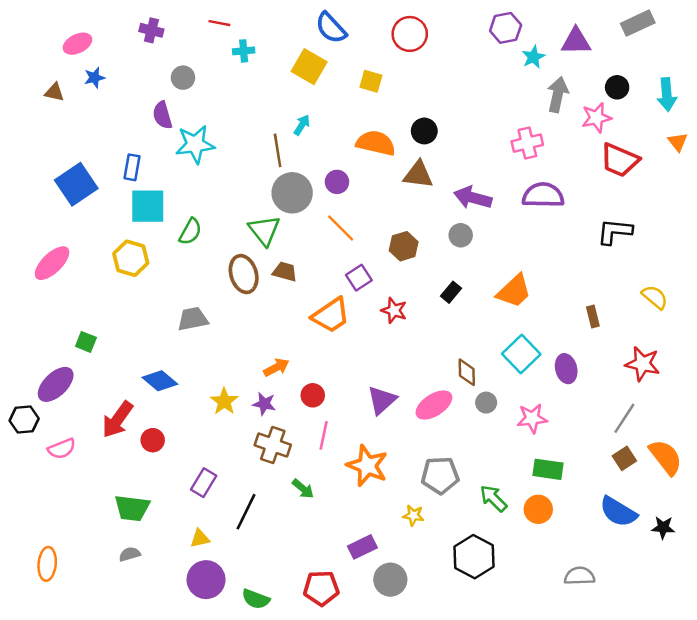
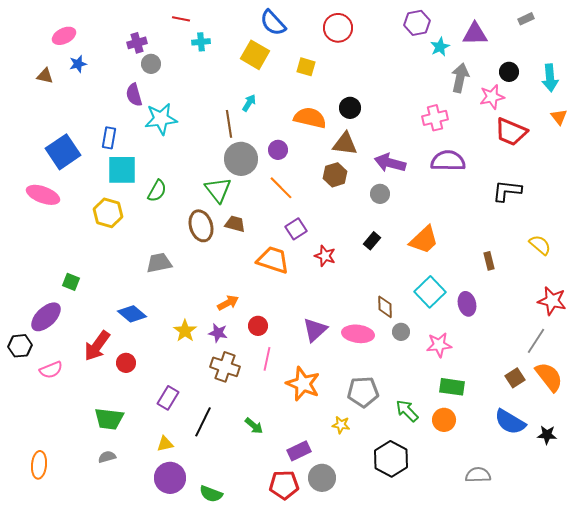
gray rectangle: (638, 23) -> (526, 19), size x0.6
purple cross: (151, 30) -> (137, 43), moved, turned -30
brown hexagon: (404, 246) -> (335, 175), moved
pink ellipse: (52, 263) -> (43, 195), moved, turned 64
orange trapezoid: (331, 315) -> (273, 260), turned -128
red star: (643, 364) -> (552, 301), moved
pink ellipse: (434, 405) -> (358, 334), turned 40
gray line: (624, 418) -> (536, 341), moved
green arrow: (303, 489) -> (254, 426), moved
red pentagon: (321, 588) -> (284, 485), moved

